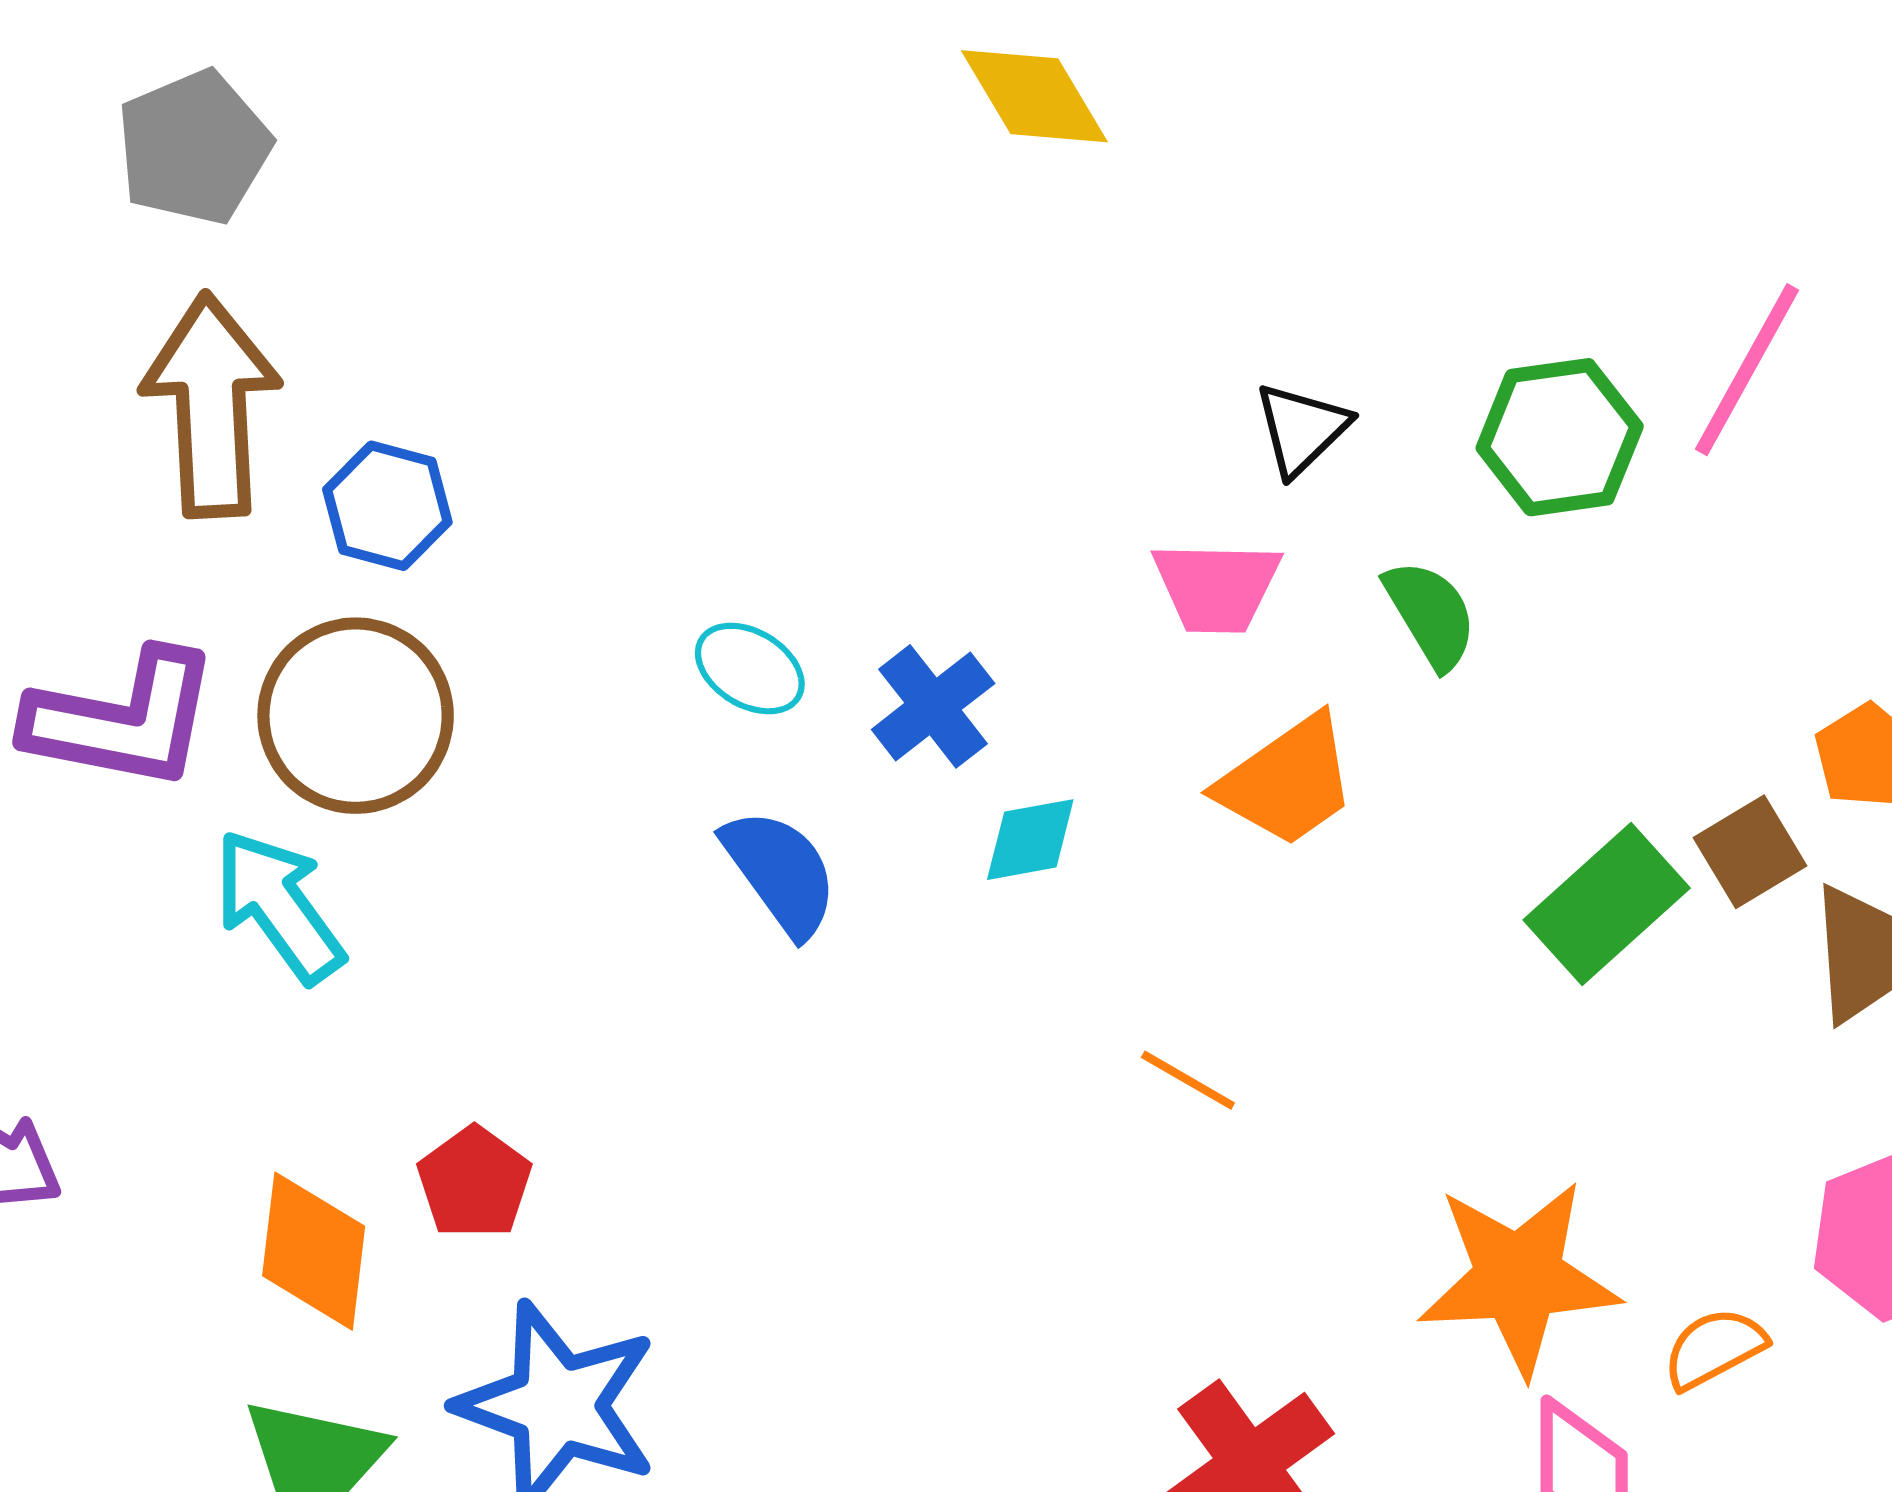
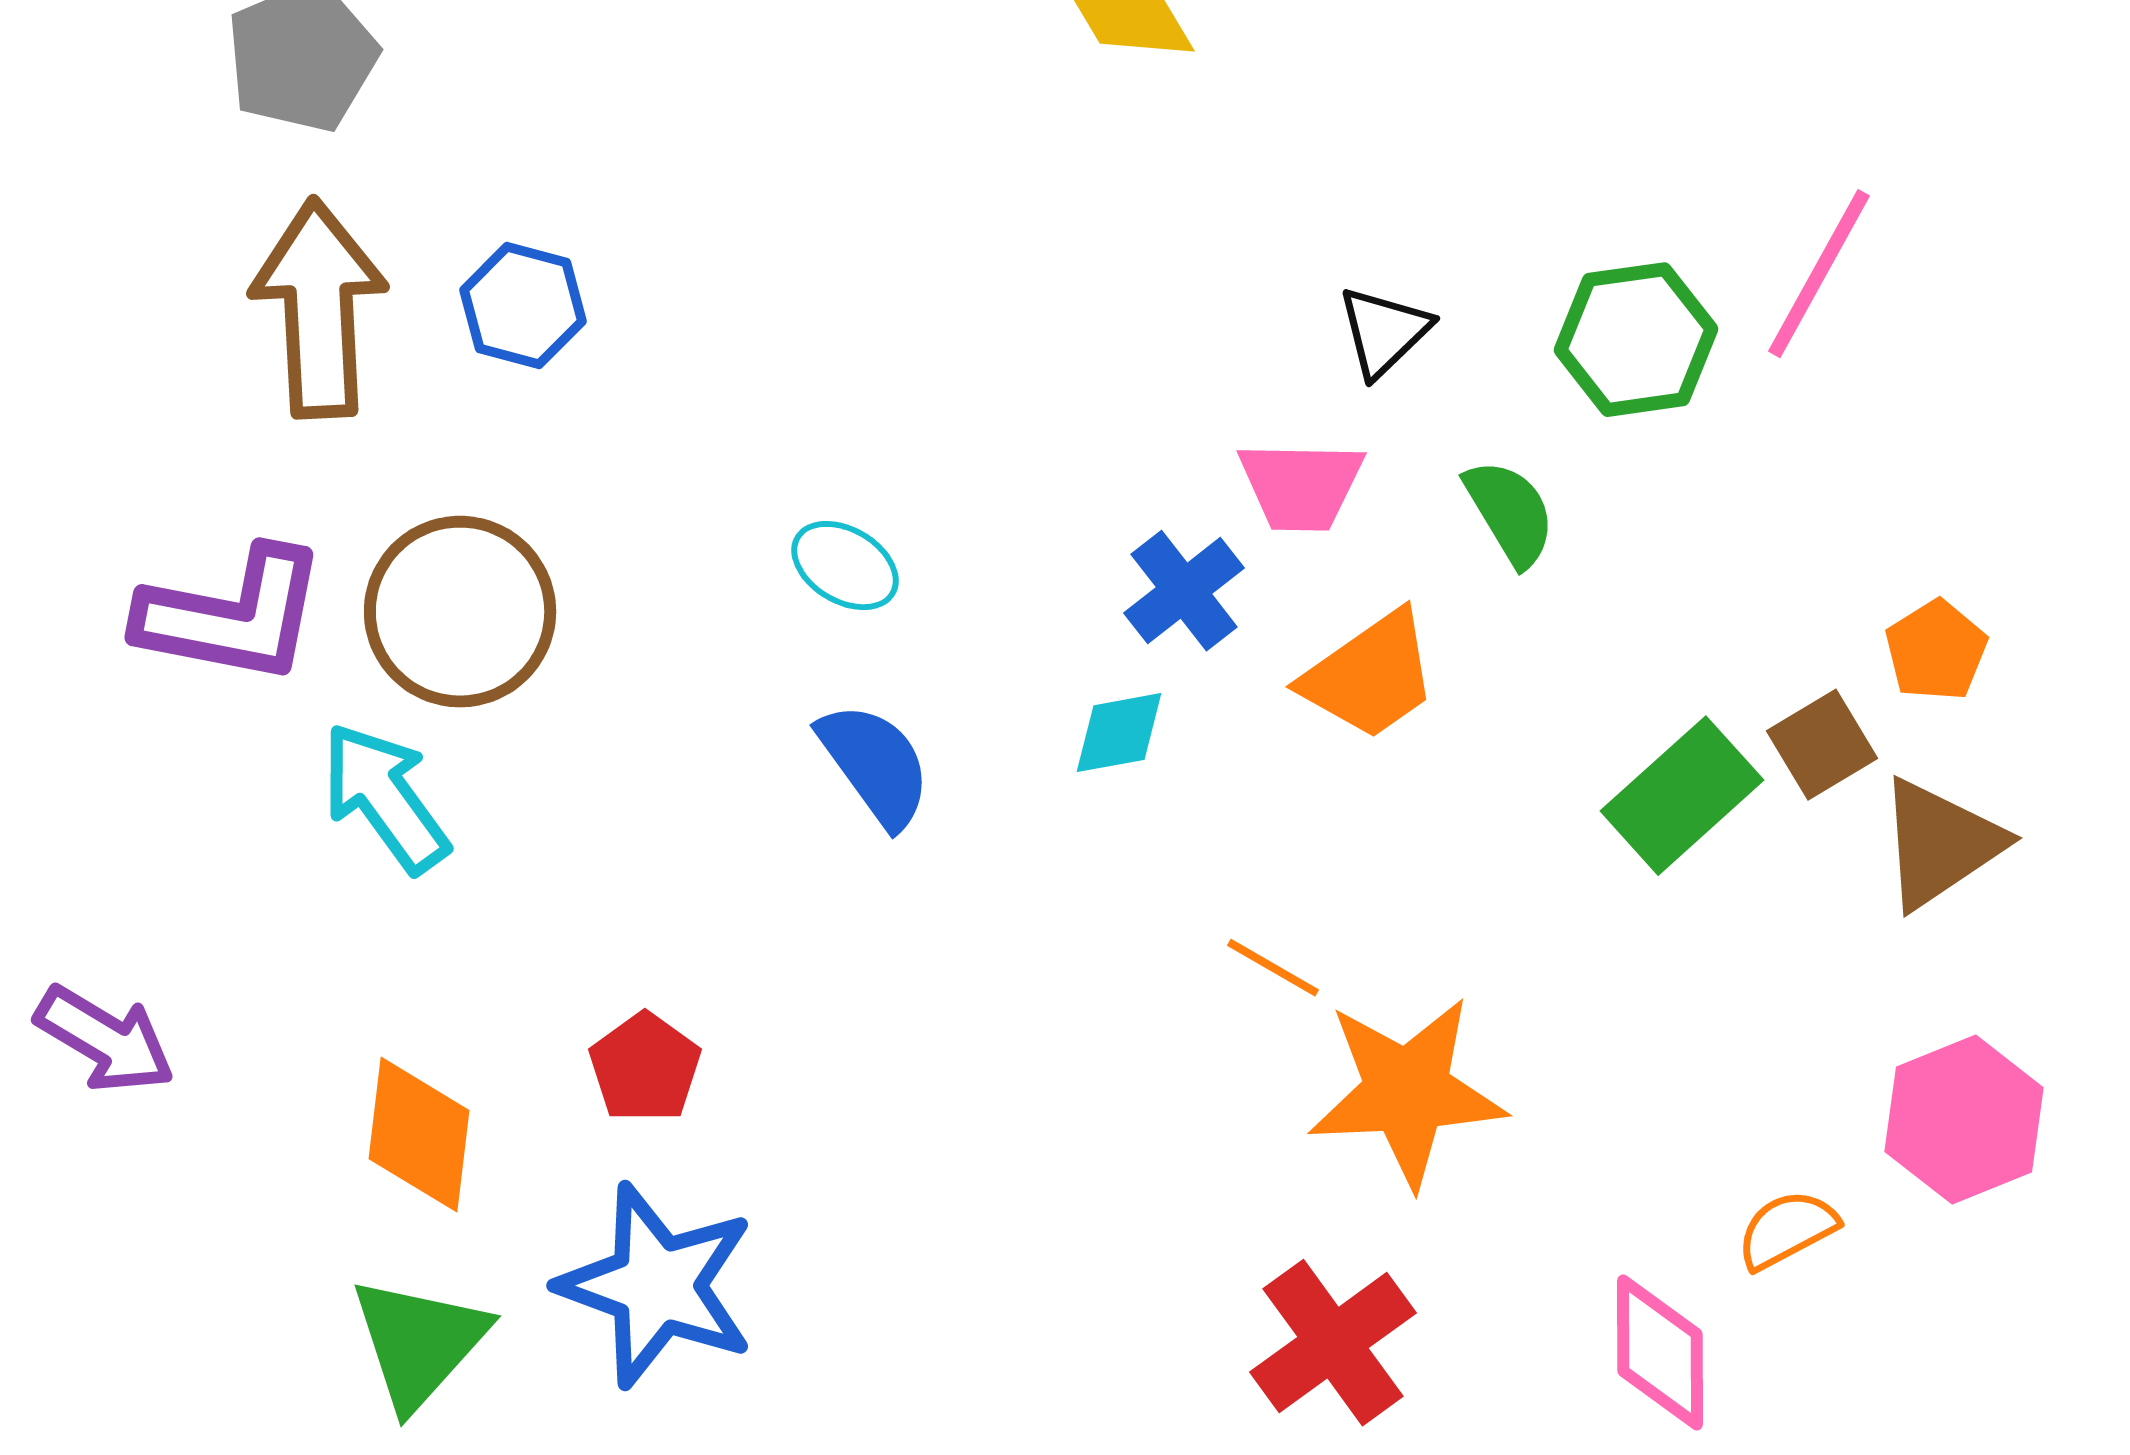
blue hexagon: (387, 506) -> (523, 306), moved
blue cross: (933, 706) -> (1184, 591), moved
red pentagon: (474, 1182) -> (645, 1068), moved
orange star: (1519, 1278) -> (1407, 1092), moved

